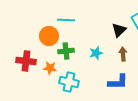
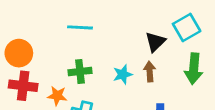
orange circle: (49, 36) -> (19, 53), moved
brown arrow: (123, 54) -> (150, 72), moved

